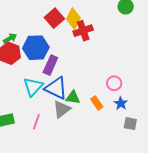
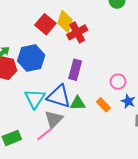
purple rectangle: (50, 65) -> (75, 70), moved
gray triangle: (62, 109) -> (54, 119), moved
pink line: (36, 122) -> (44, 134), turned 42

